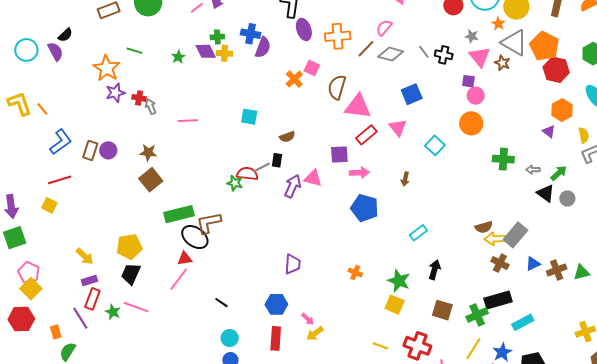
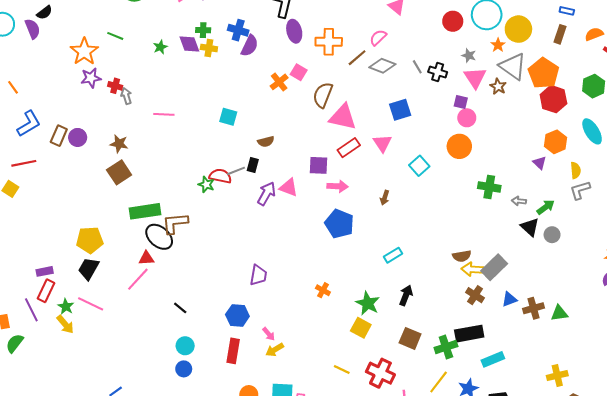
yellow arrow: (85, 256) -> (65, 324), moved

